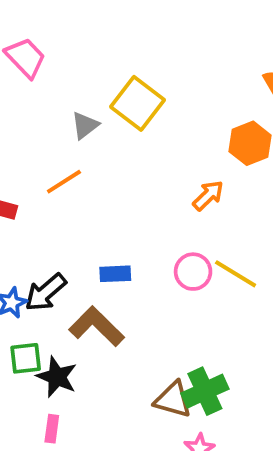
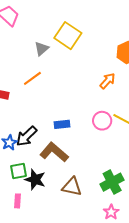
brown triangle: (173, 400) -> (72, 187), moved
pink rectangle: (52, 429) -> (17, 201), moved

